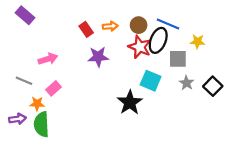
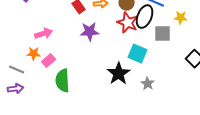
gray line: (24, 81) -> (17, 70), moved
gray star: (187, 83) -> (148, 84), moved
orange star: (37, 104) -> (34, 54), moved
green semicircle: (41, 124) -> (63, 81), moved

